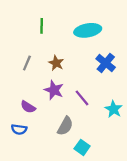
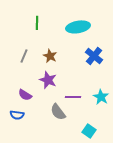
purple line: (82, 98) -> (73, 97), moved, turned -49
gray semicircle: (65, 126) -> (58, 112), turned 114
cyan square: (82, 147) -> (89, 131), moved

